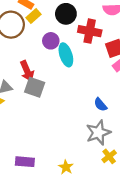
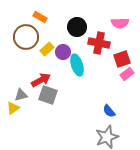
yellow rectangle: (34, 16) -> (47, 49), moved
red arrow: (27, 71) -> (41, 80), turned -96

